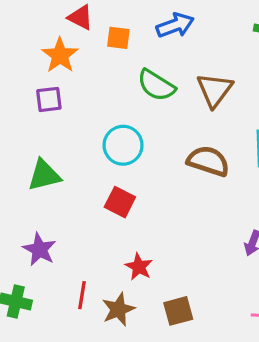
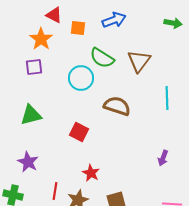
cyan circle: (123, 145) -> (81, 78), moved
brown semicircle: (208, 161) -> (117, 106), moved

